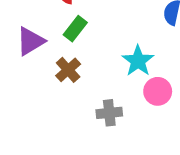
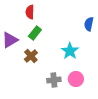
pink circle: (158, 91) -> (76, 79), moved

